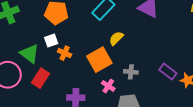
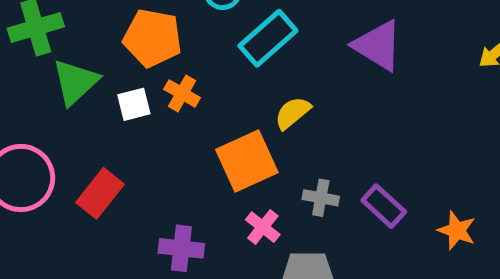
orange cross: (65, 53) -> (182, 93), moved
green triangle: (30, 54) -> (75, 82), moved, turned 35
purple rectangle: (168, 71) -> (384, 206), moved

